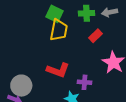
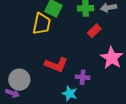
yellow trapezoid: (59, 30) -> (42, 24), moved

